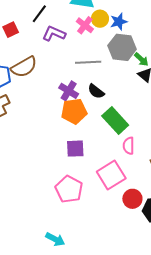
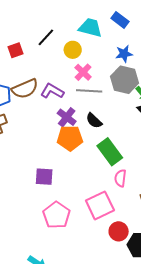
yellow circle: (100, 19) -> (73, 50), moved
pink cross: (85, 25) -> (83, 72), moved
purple L-shape: (54, 34) -> (52, 91), moved
purple square: (75, 149) -> (44, 177), moved

